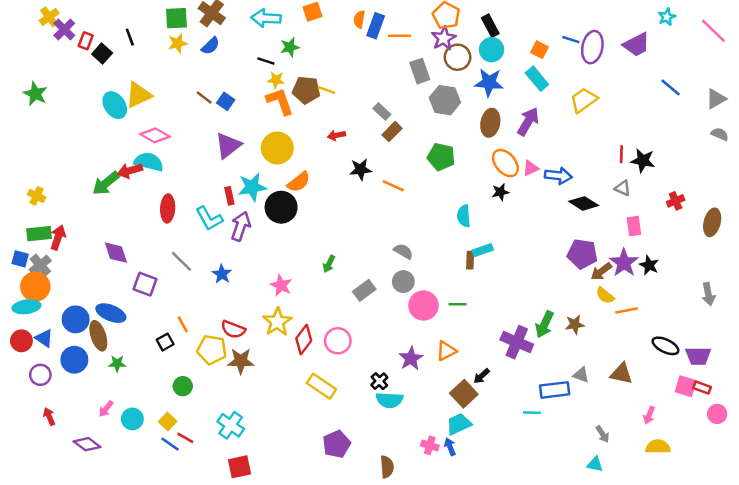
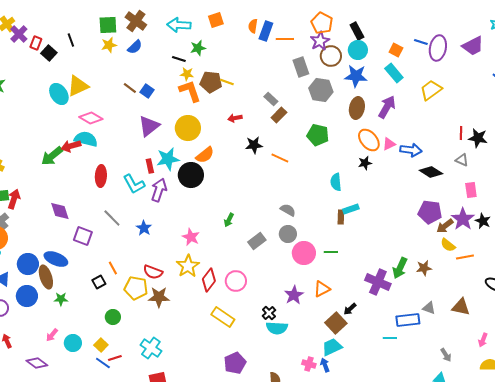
red line: (185, 438) -> (115, 358), turned -48

